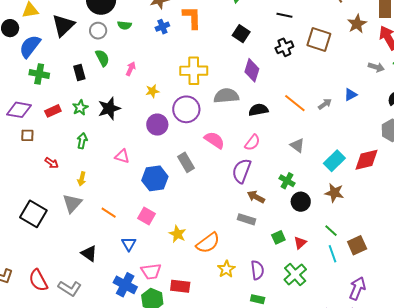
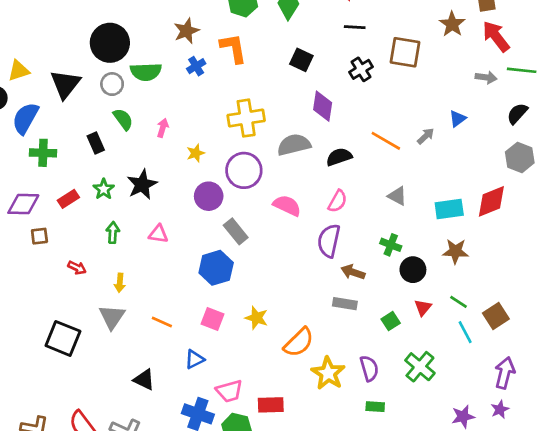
green semicircle: (124, 25) -> (146, 72), size x1.6
pink triangle: (122, 156) -> (158, 234), moved
cyan rectangle: (334, 161) -> (449, 209), turned 45
gray rectangle: (186, 162) -> (236, 231), moved
yellow star: (177, 234) -> (257, 318), moved
red triangle: (300, 243) -> (423, 308), moved
blue triangle: (129, 244) -> (195, 359), turned 42
yellow star: (226, 269) -> (328, 373), size x1.4

